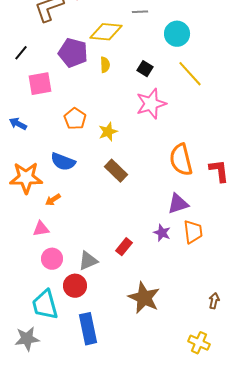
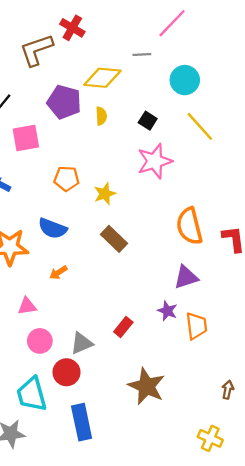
orange pentagon: (75, 119) -> (66, 179), turned -30
orange arrow: (53, 200) -> (58, 273), moved
orange trapezoid: (193, 232) -> (196, 326), moved

